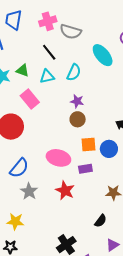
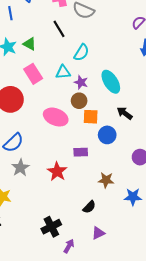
cyan ellipse: (103, 55) -> (111, 82), moved
cyan triangle: (47, 77) -> (63, 72), moved
orange square: (89, 145) -> (91, 117), moved
pink ellipse: (58, 158) -> (56, 117), moved

